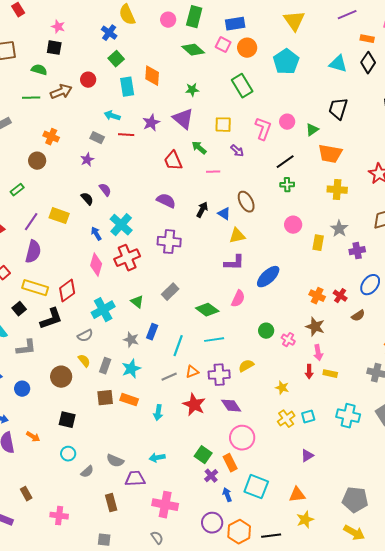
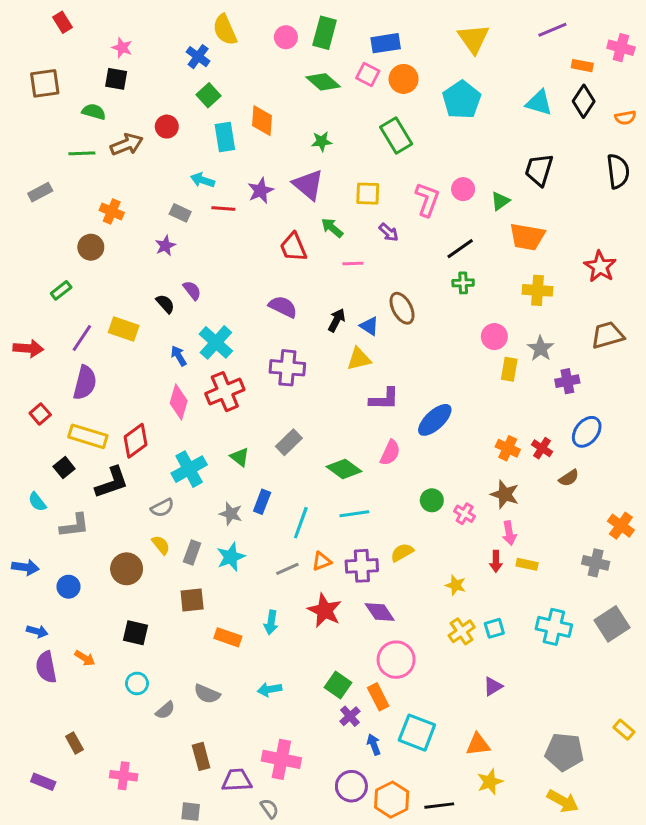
pink circle: (293, 225) -> (494, 337), moved
yellow triangle: (237, 236) -> (359, 359), moved
orange rectangle: (129, 400) -> (228, 637), moved
purple trapezoid: (135, 479) -> (237, 780), moved

